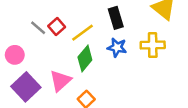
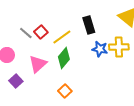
blue star: (117, 47) -> (100, 49), moved
pink triangle: (60, 81) -> (38, 64), moved
purple square: (26, 87) -> (16, 81), size x0.6

